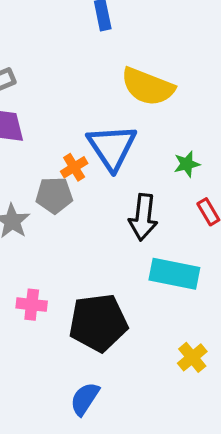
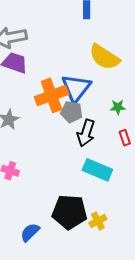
orange cross: (74, 167) -> (52, 95), size x2.0
gray pentagon: (54, 195) -> (71, 112), moved
black pentagon: (98, 323) -> (69, 212), moved

